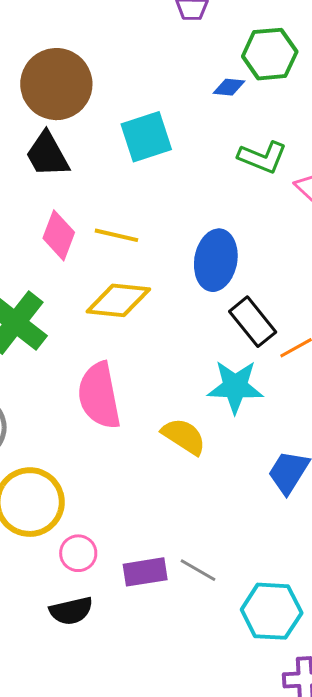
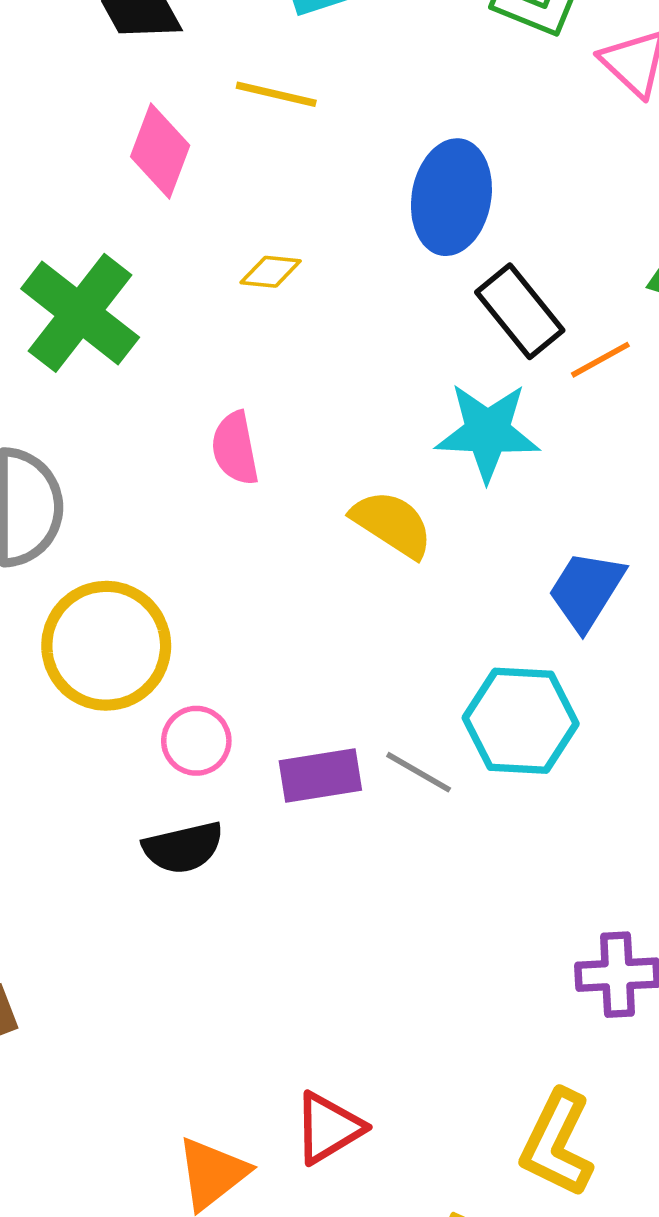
yellow line: (116, 235) -> (276, 94), moved
yellow diamond: (118, 300) -> (271, 272), size x0.5
pink semicircle: (99, 396) -> (235, 448), size x0.6
cyan hexagon: (272, 611) -> (521, 721), moved

